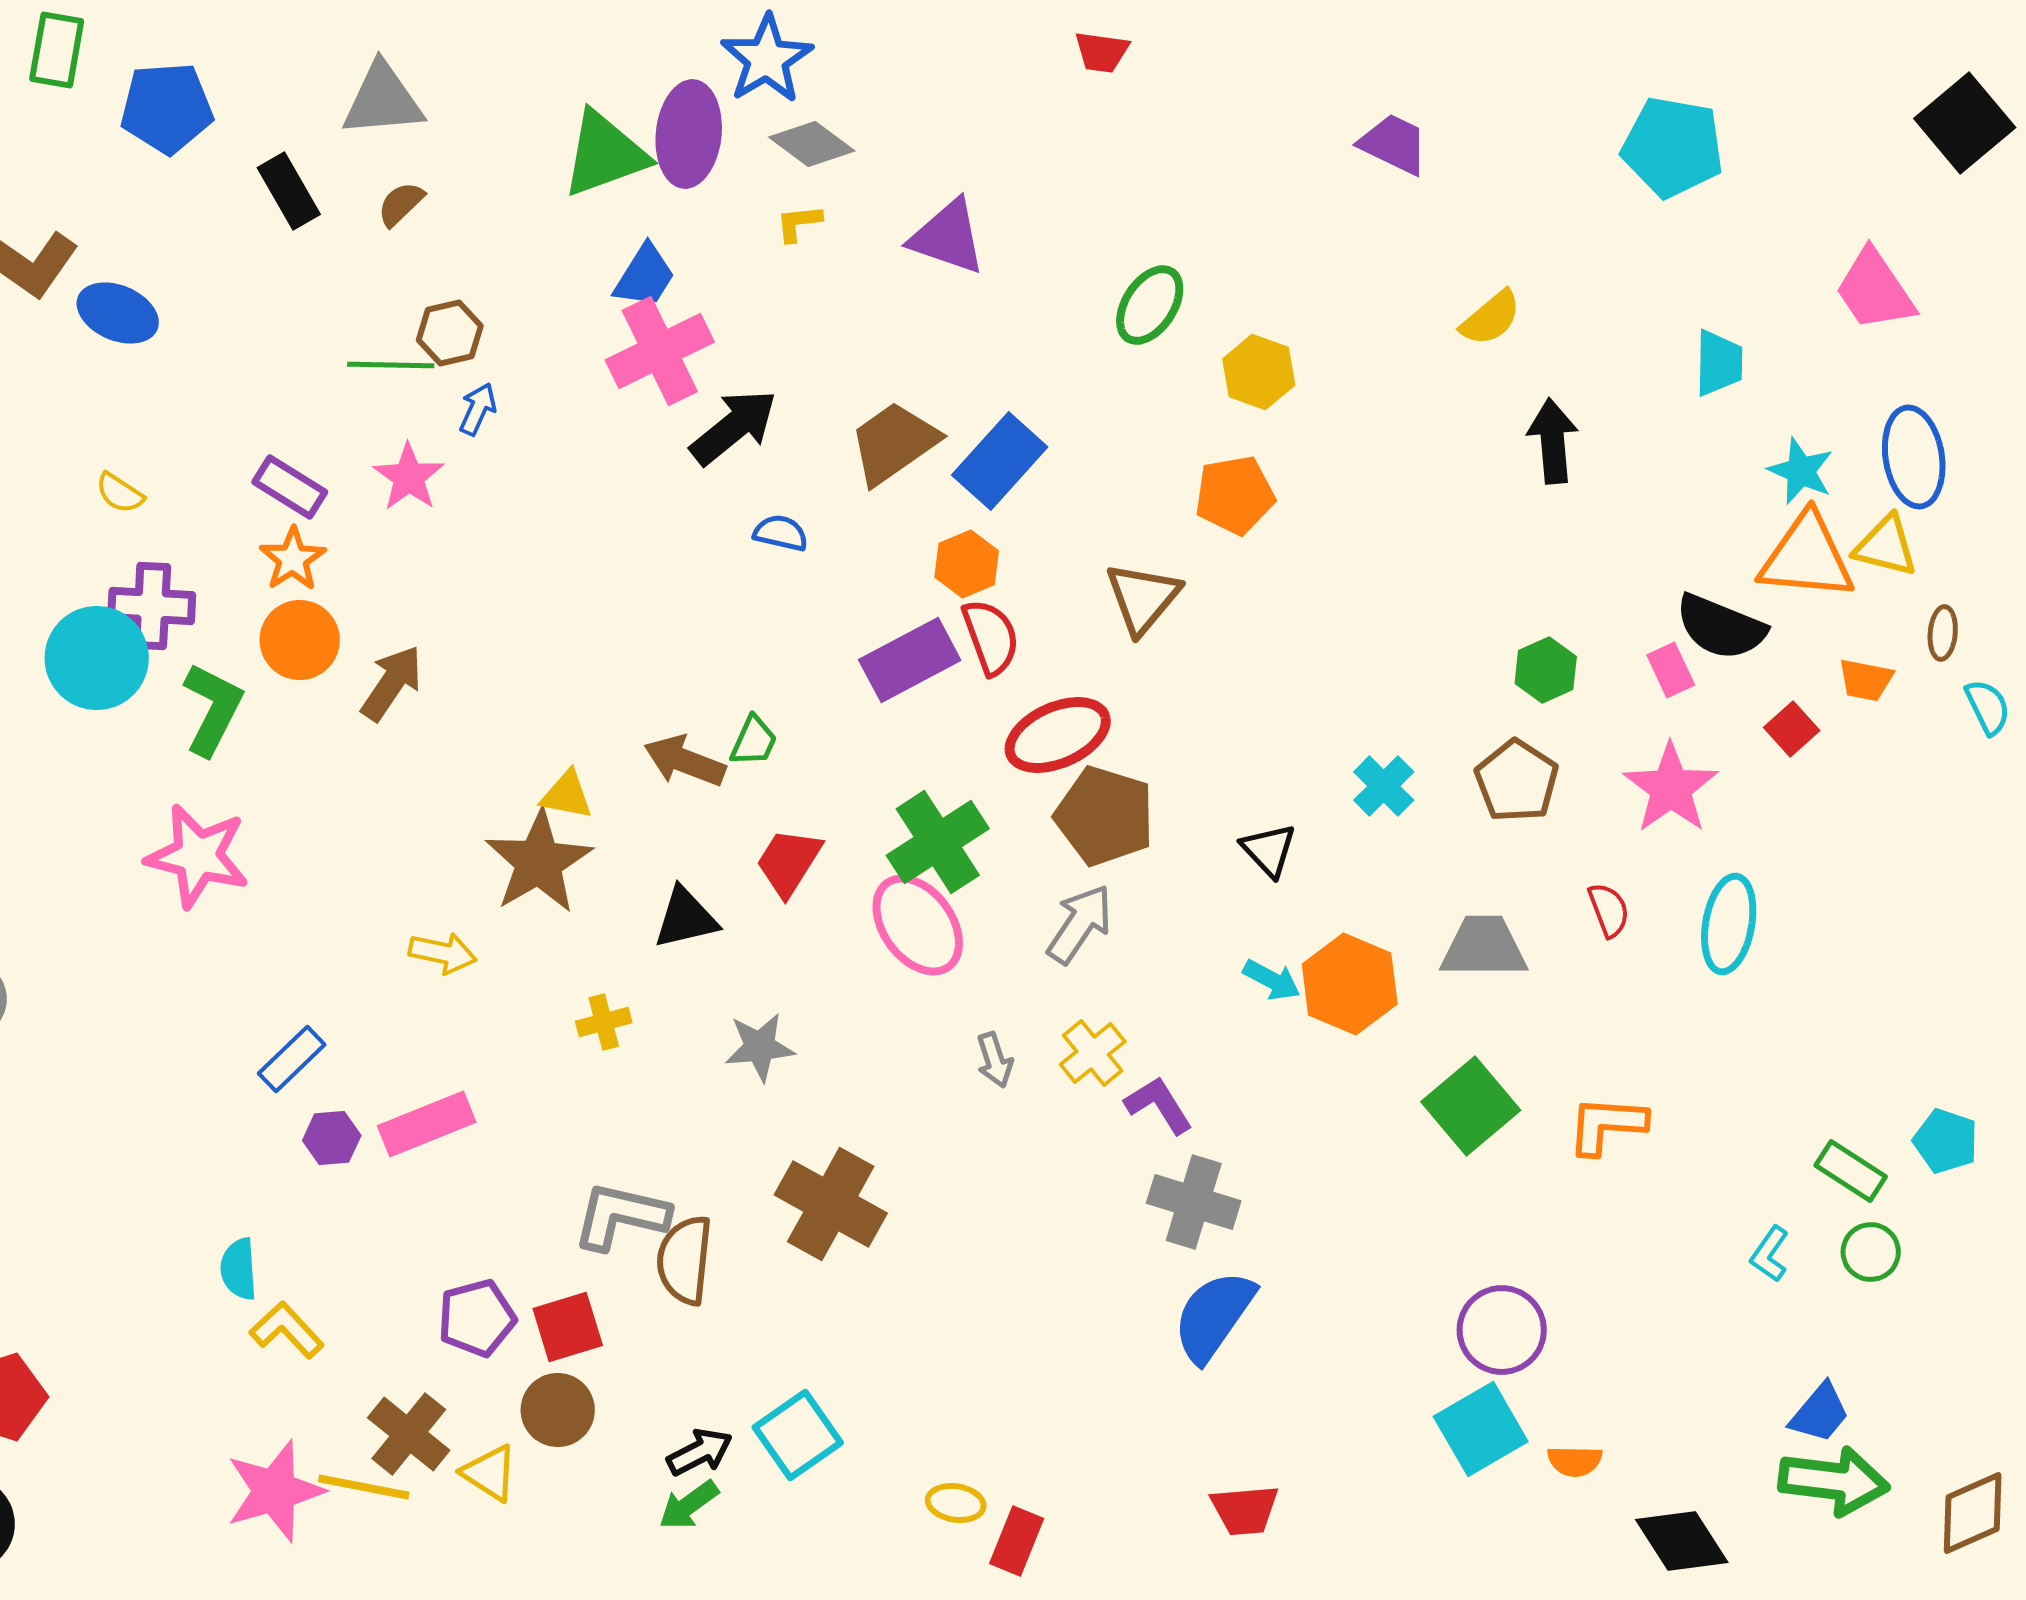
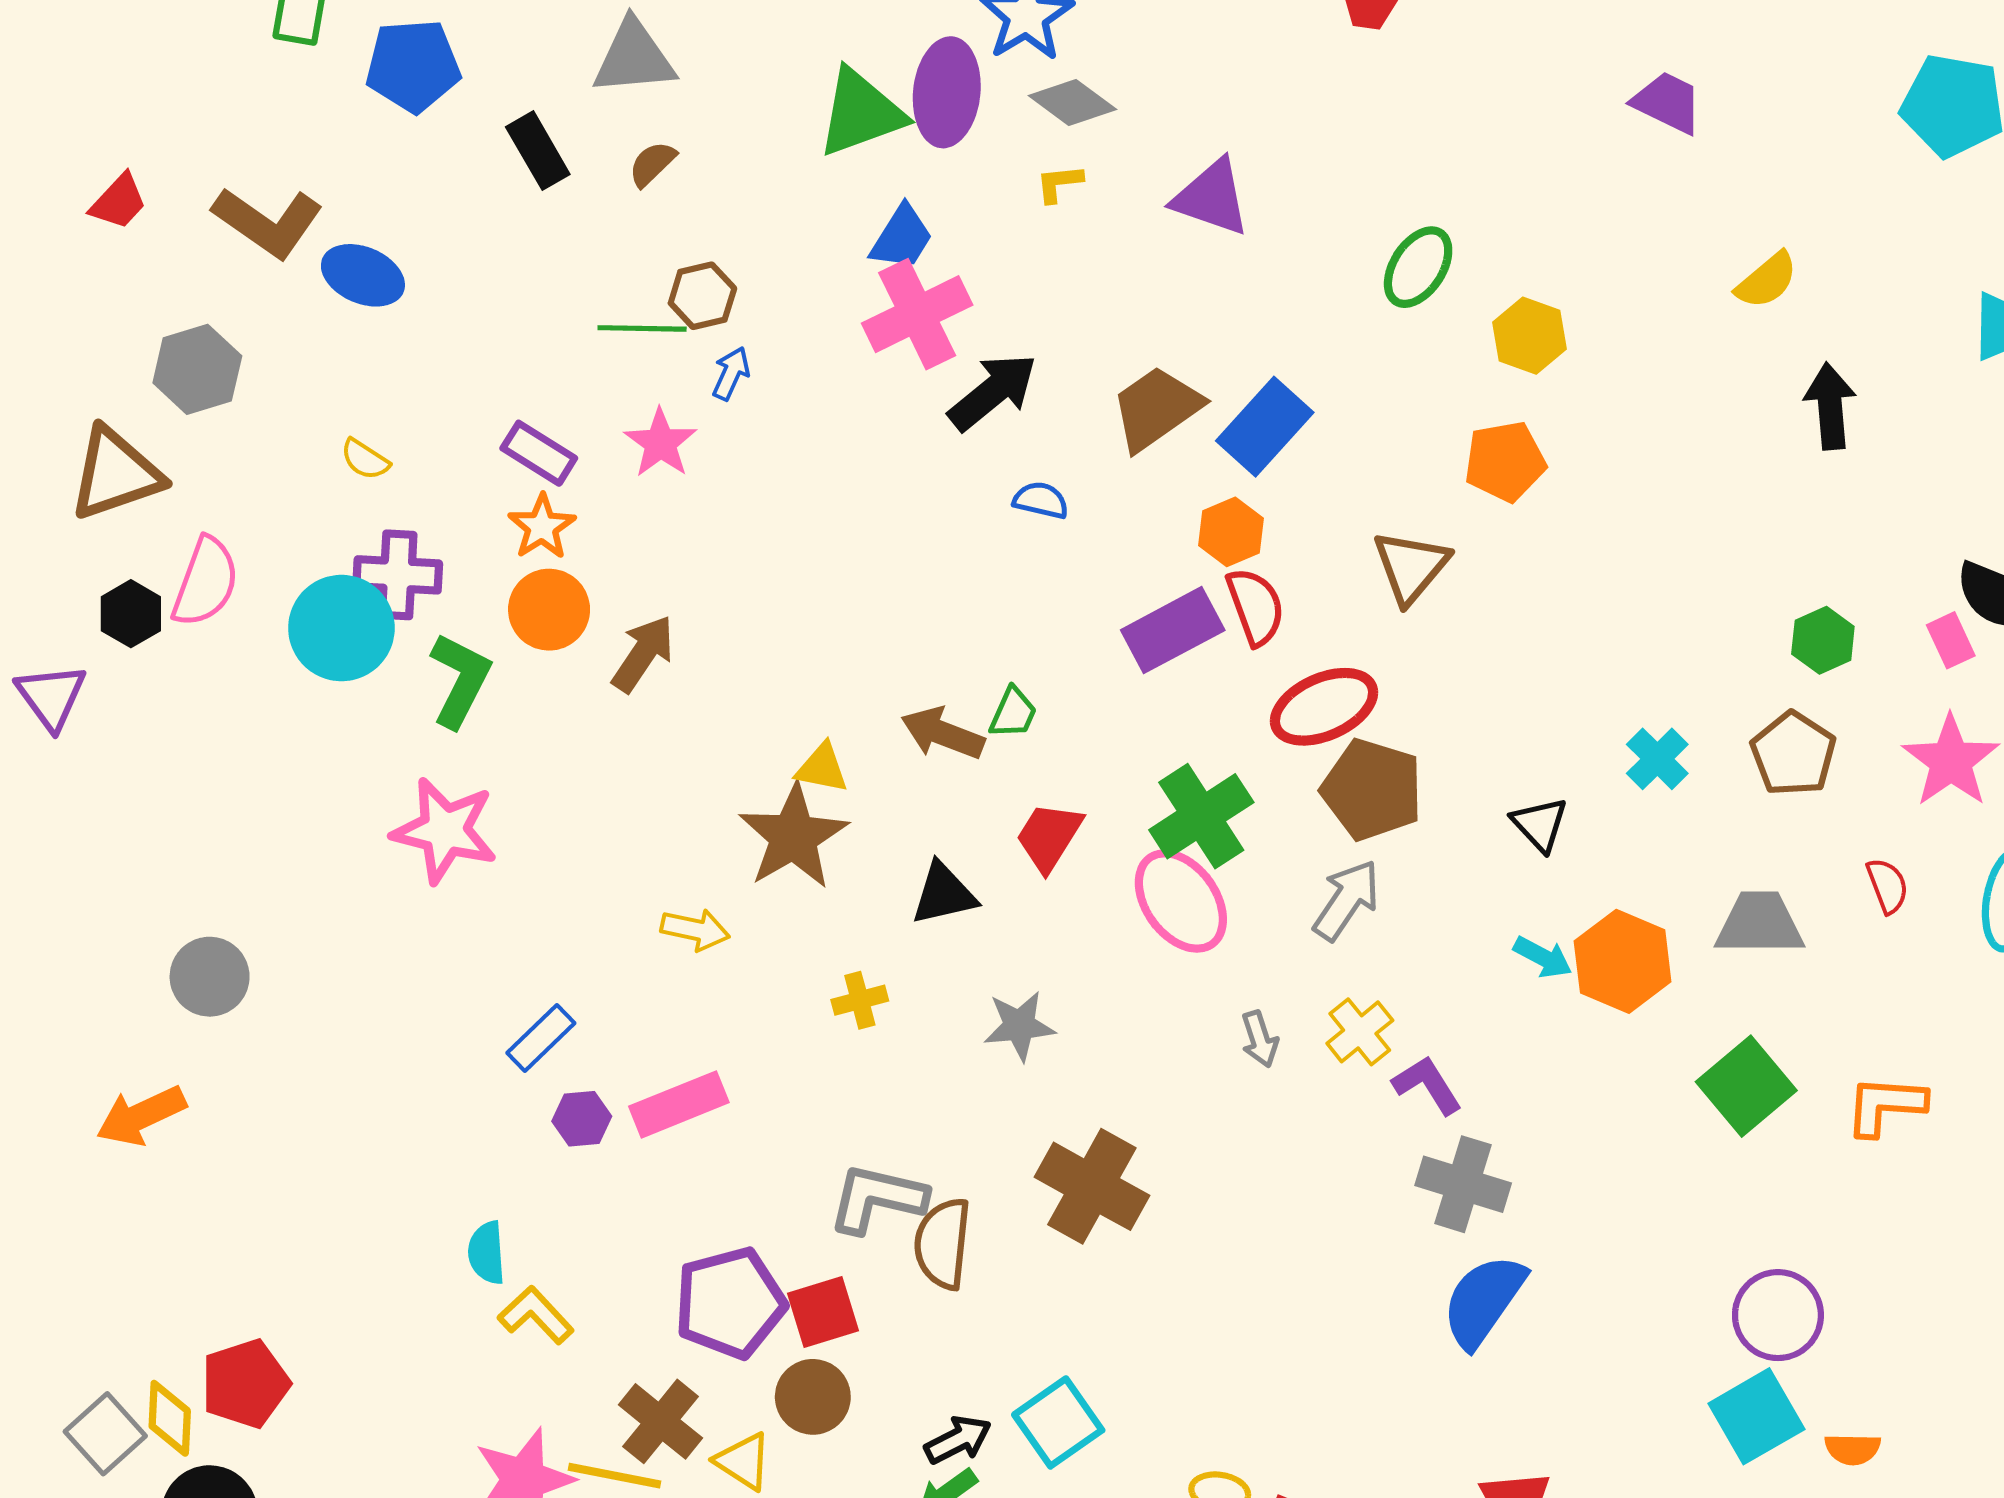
purple pentagon: (477, 1318) -> (730, 1303), size x1.4

